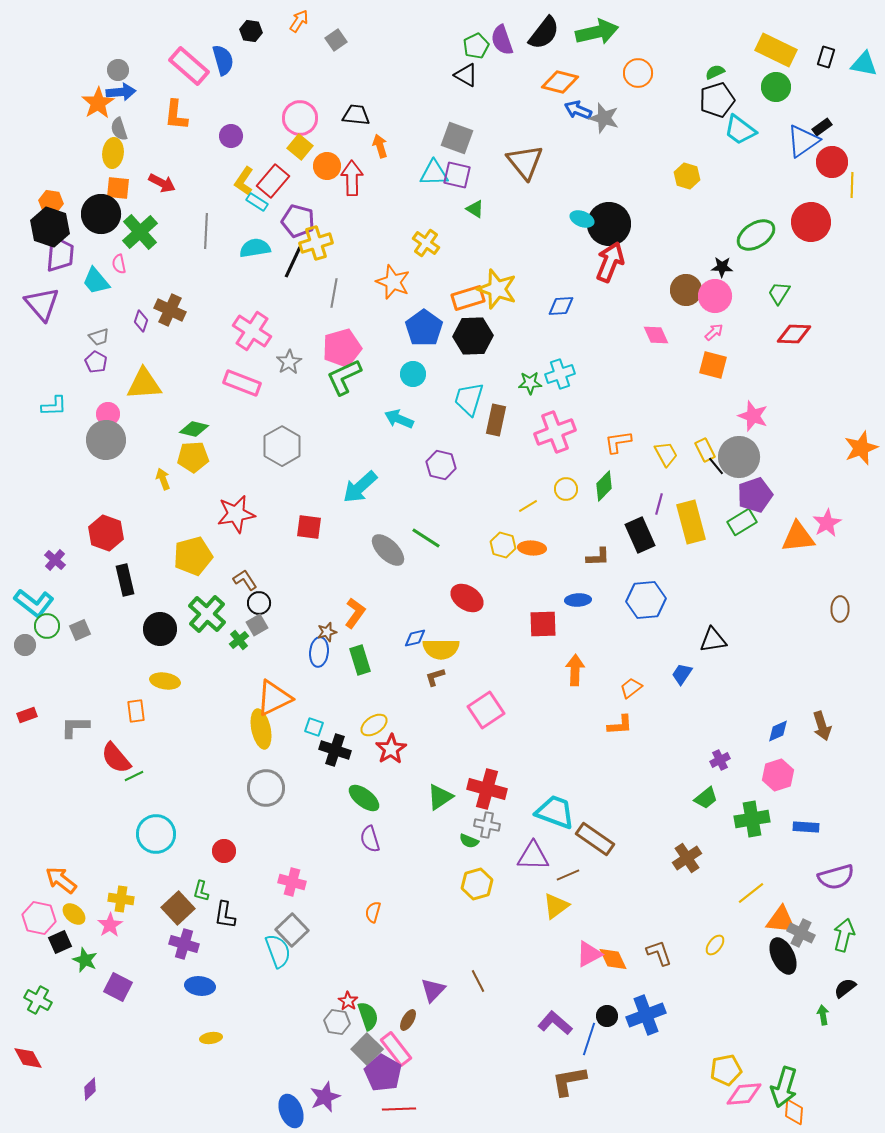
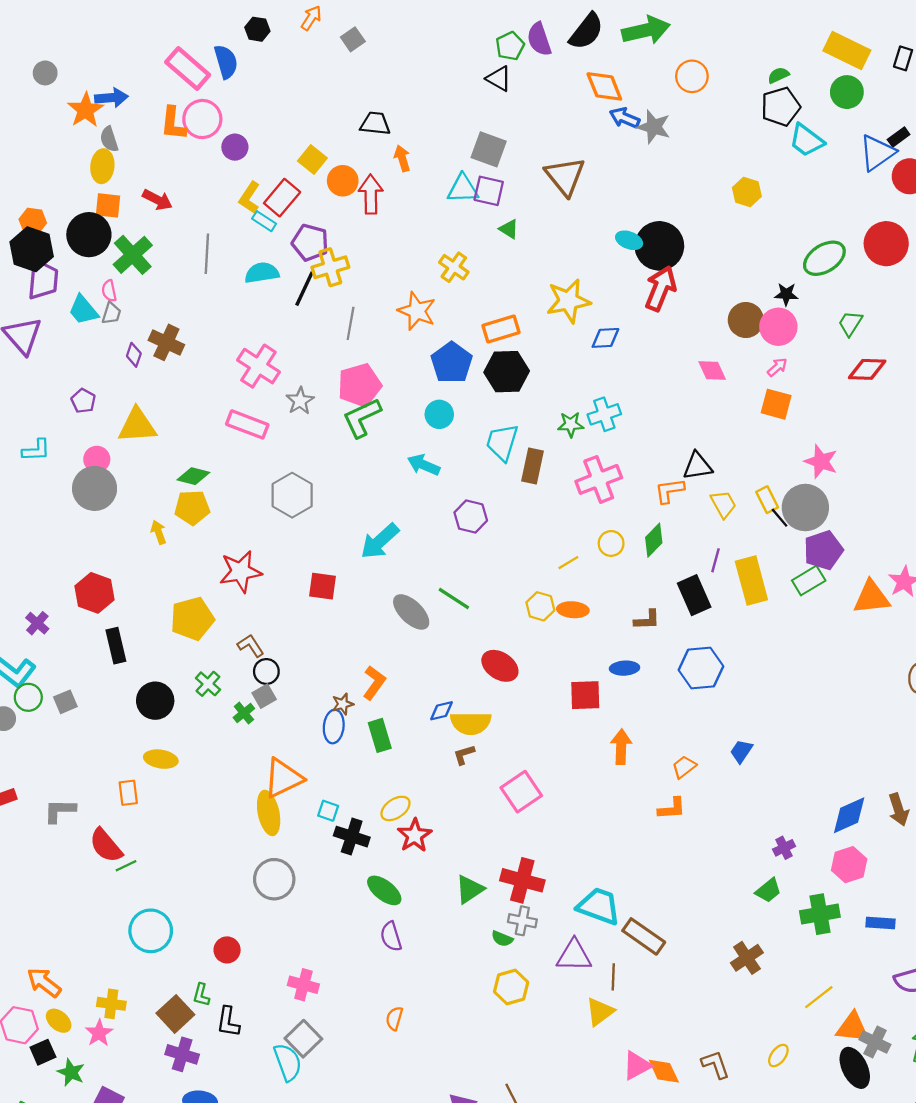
gray circle: (118, 70) -> (45, 73), moved
orange diamond: (560, 82) -> (604, 86), turned 54
pink circle: (300, 118) -> (202, 119), moved
yellow star: (497, 289) -> (568, 301), moved, turned -30
gray trapezoid: (99, 337) -> (111, 313), moved, turned -55
green cross: (207, 614) -> (208, 684), size x0.6
black triangle: (713, 640) -> (698, 466), moved
blue diamond: (778, 731) -> (849, 815), size x1.5
brown line: (568, 875) -> (613, 977), turned -65

